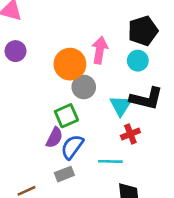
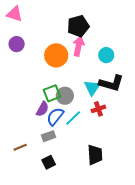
black pentagon: (143, 31) -> (78, 26), moved
gray circle: (84, 87) -> (65, 96), moved
cyan line: (110, 161) -> (73, 118), moved, turned -48

